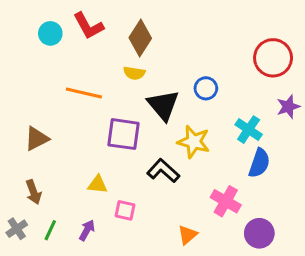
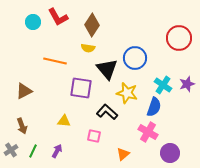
blue circle: (206, 88) -> (135, 58), size x1.5
purple star: (288, 107) -> (187, 84), moved
blue semicircle: (259, 163) -> (154, 107), moved
pink square: (125, 210) -> (94, 136), moved

